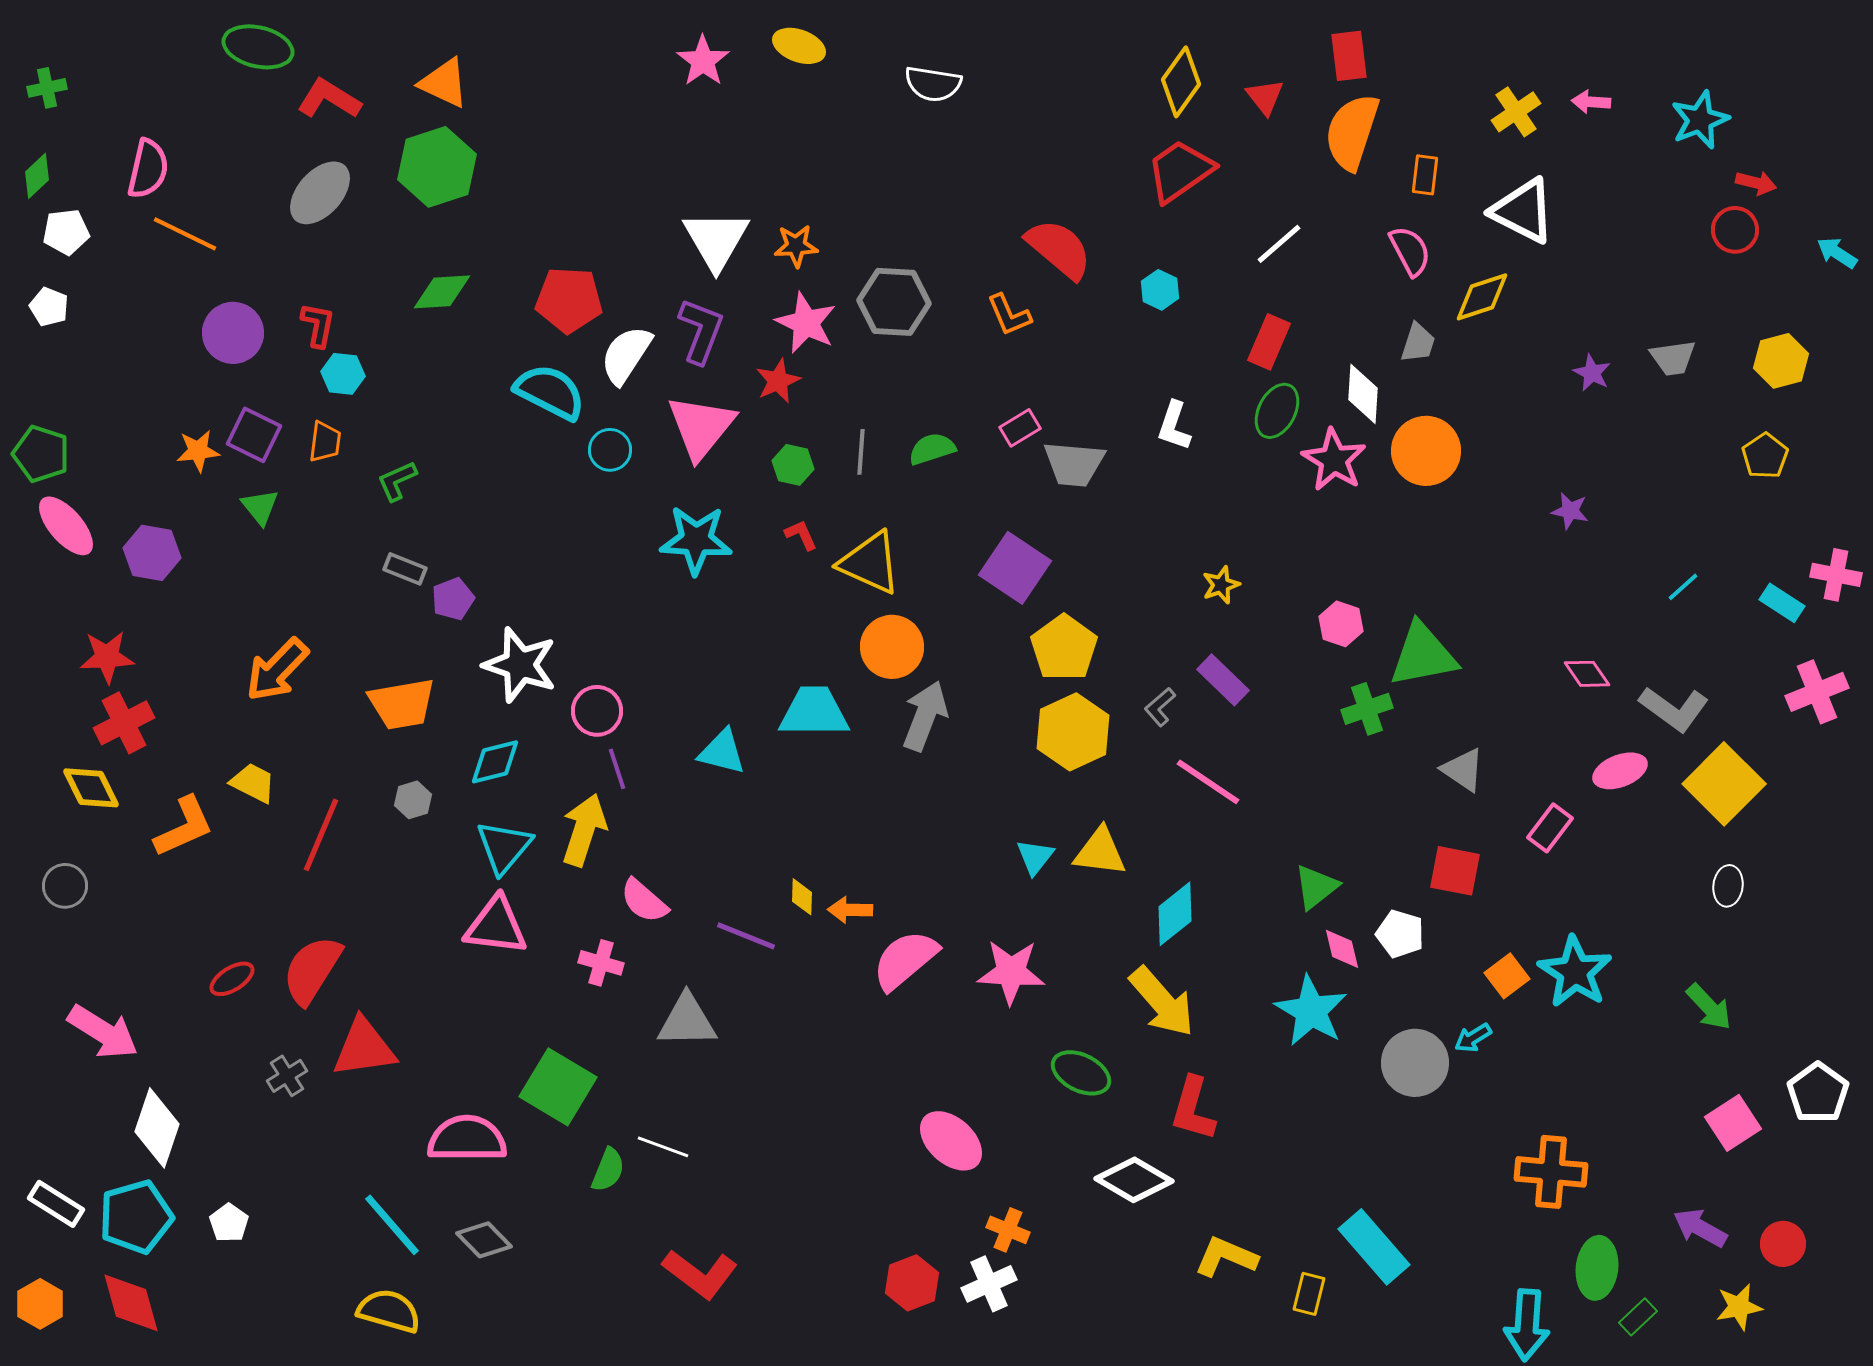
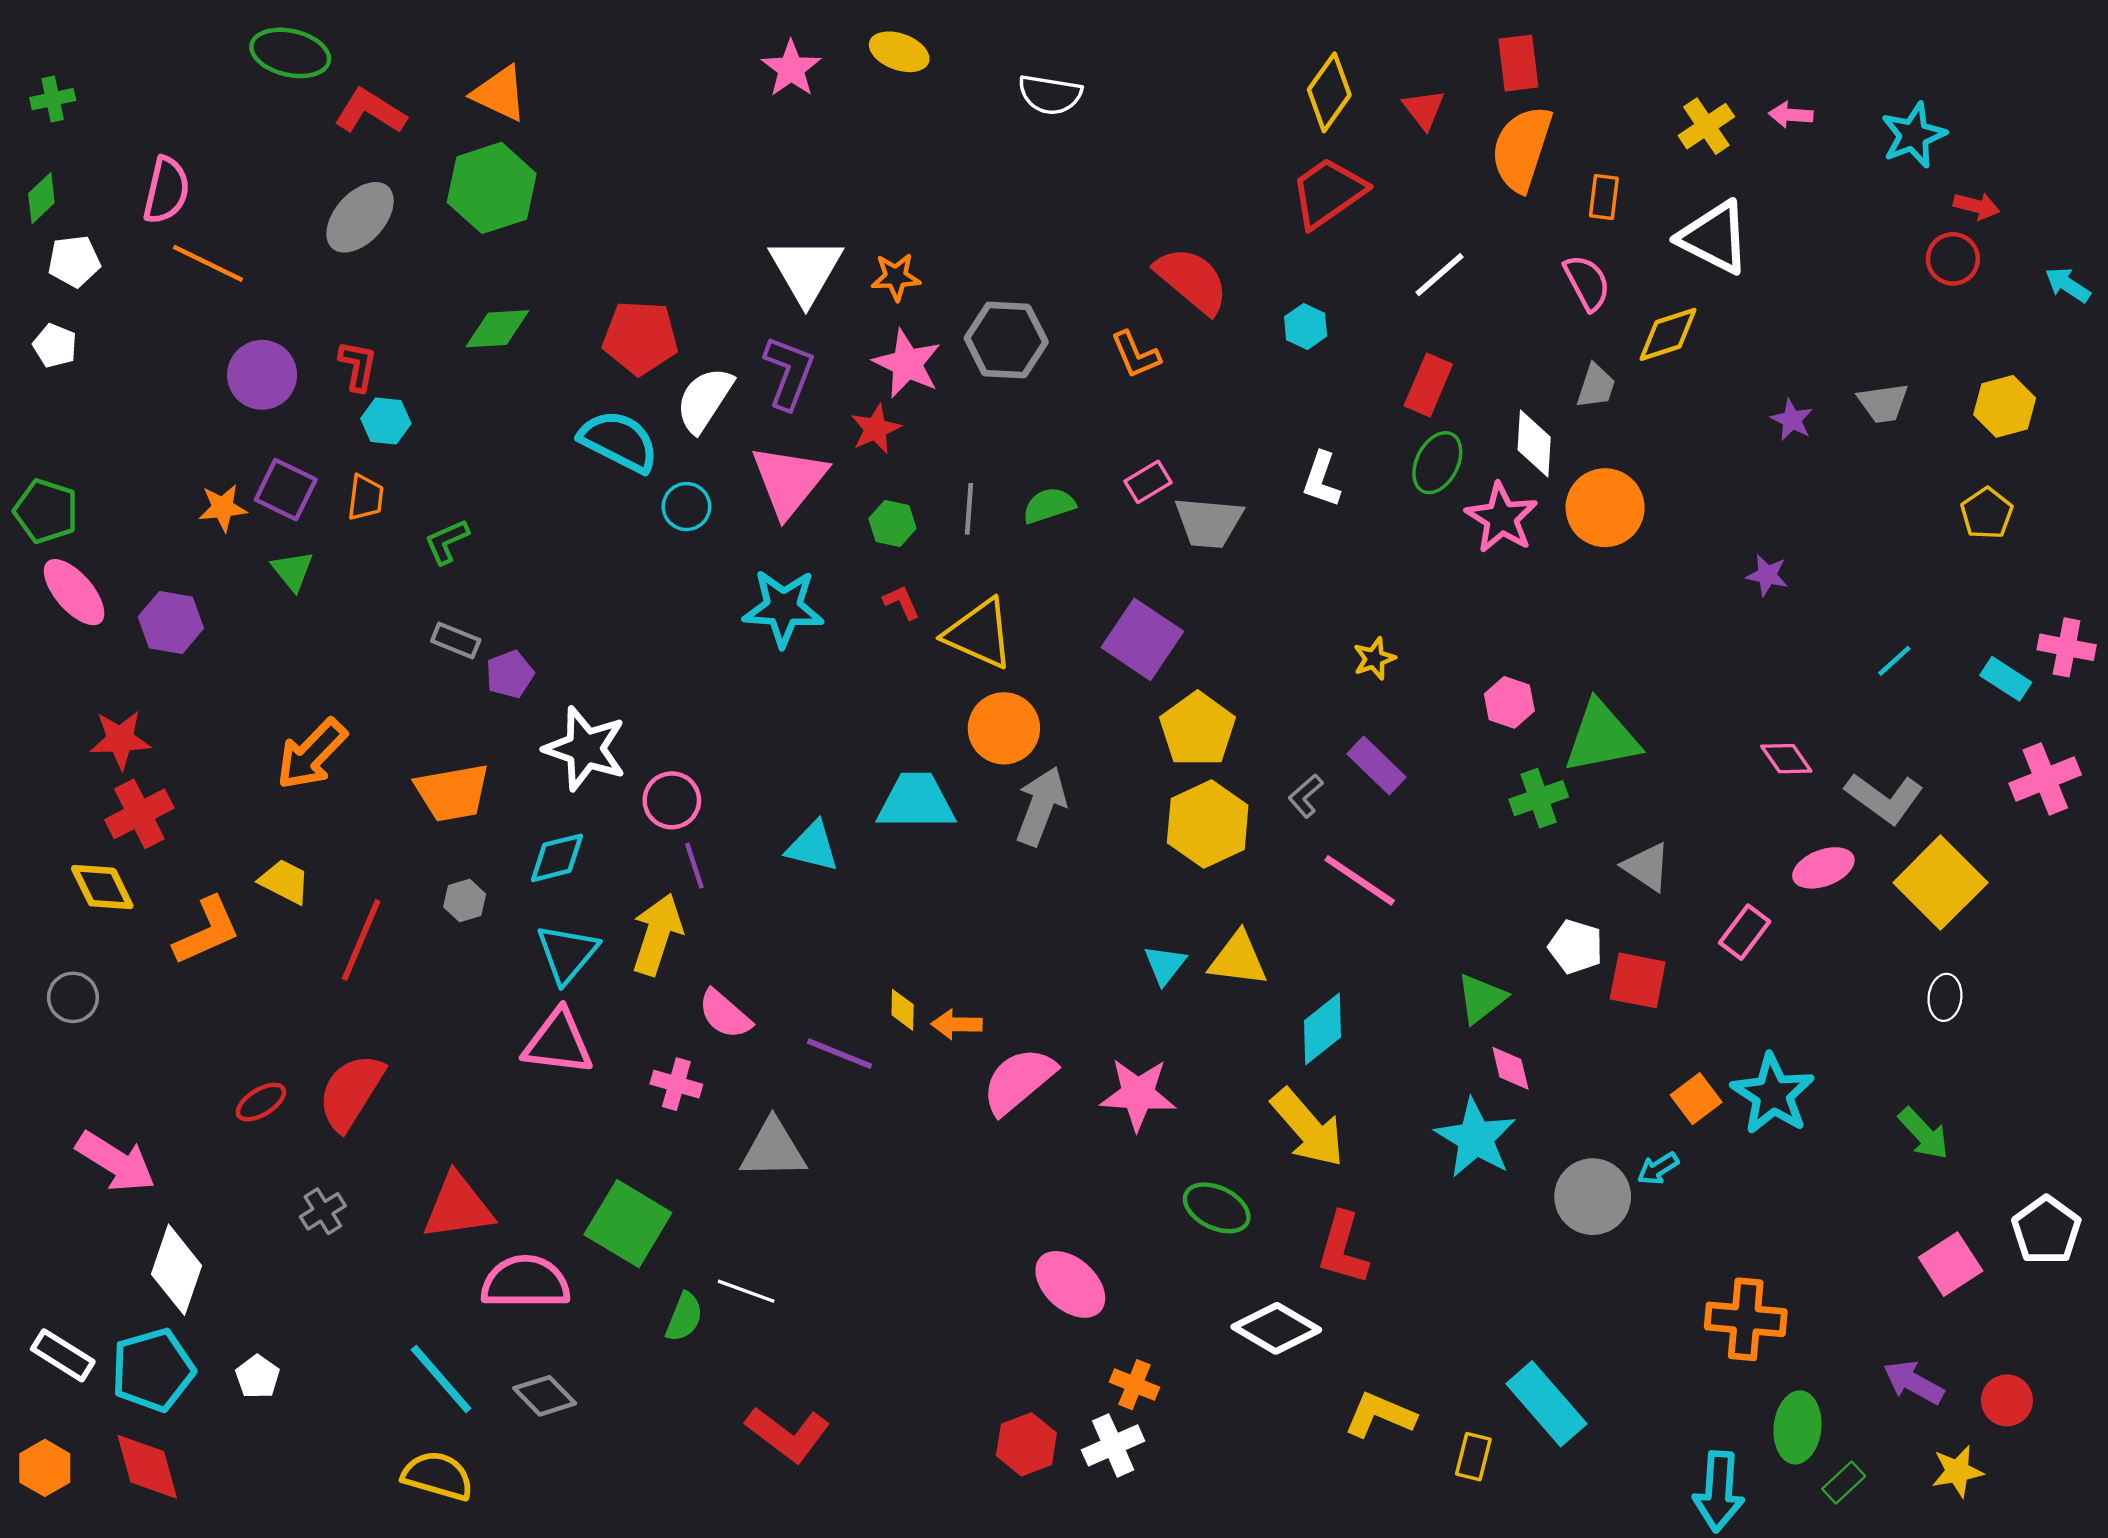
white pentagon: (1400, 934) -> (1576, 947), moved
red triangle: (364, 1048) -> (458, 1207), moved

